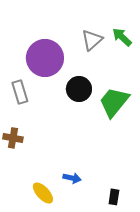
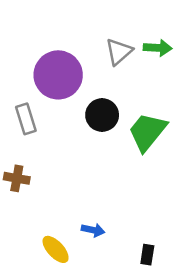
green arrow: (122, 37) -> (158, 48), turned 140

